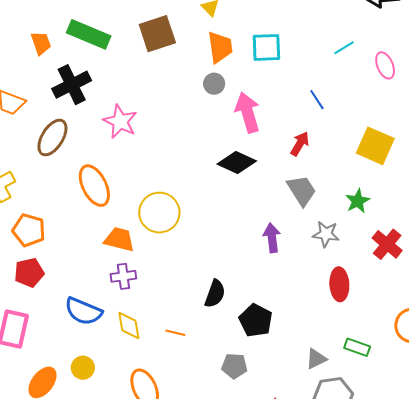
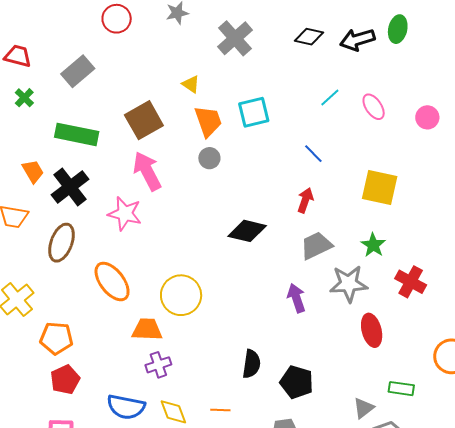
orange trapezoid: (41, 43) -> (33, 171), moved
pink arrow: (248, 112) -> (147, 171), moved
gray trapezoid: (302, 190) -> (316, 246), turned -72
gray star: (326, 234) -> (349, 284), size x1.4

